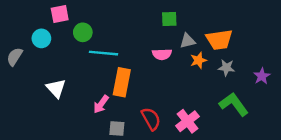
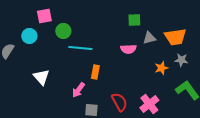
orange star: (198, 60) -> (161, 68), moved
orange rectangle: (122, 82) -> (95, 72), size x0.6

